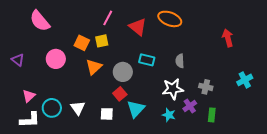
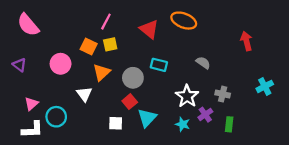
pink line: (108, 18) -> (106, 22), moved
pink semicircle: (40, 21) -> (28, 25), moved
gray semicircle: (180, 61) -> (203, 63), moved, turned 128
white star: (173, 89) -> (187, 96), turned -30
white triangle: (78, 108) -> (84, 94), moved

